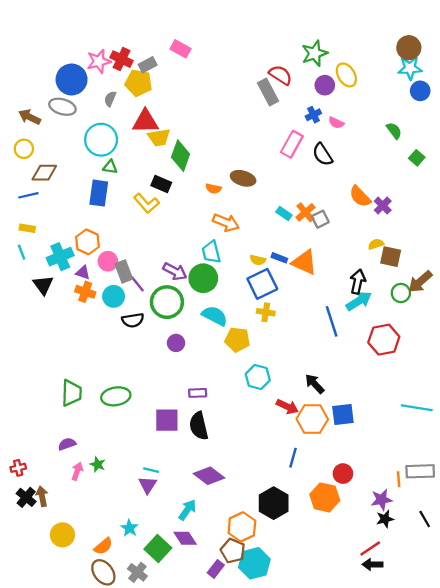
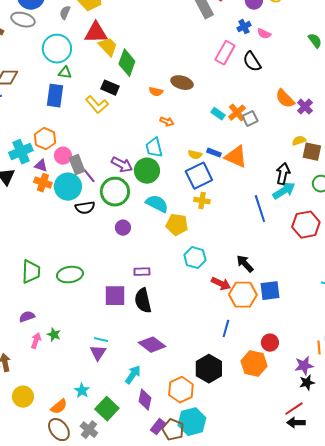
yellow trapezoid: (159, 137) -> (108, 47), turned -125
orange arrow: (226, 223) -> (167, 122), size x0.6
cyan circle: (114, 296) -> (68, 187), size x1.4
purple diamond: (185, 538) -> (145, 400), moved, turned 45
brown pentagon: (233, 551) -> (173, 430), moved

